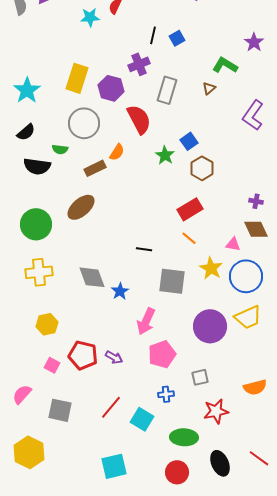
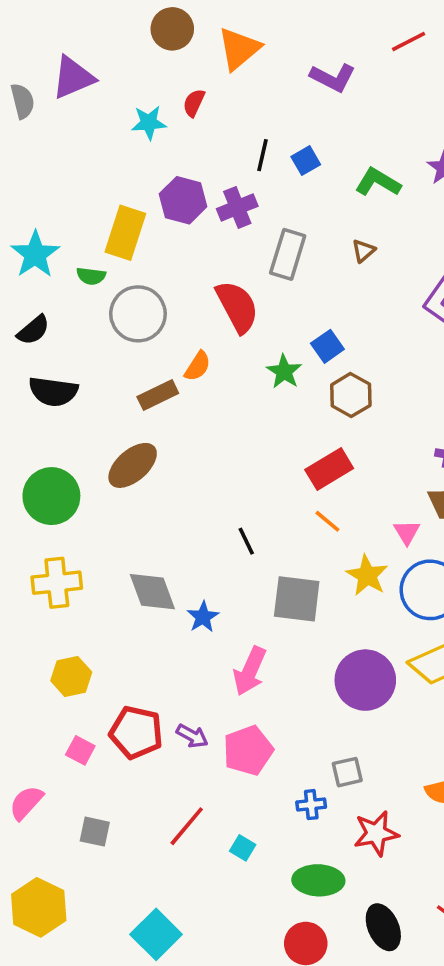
green L-shape: (225, 65) -> (378, 182), moved
purple hexagon: (111, 88) -> (183, 200), moved
green semicircle: (60, 149) -> (91, 276), moved
pink triangle: (233, 244) -> (407, 532), turned 49
black line: (144, 249) -> (246, 541), turned 56
pink pentagon: (162, 354) -> (248, 750), moved
blue cross: (166, 394) -> (311, 805), moved
gray square: (60, 410) -> (95, 832), size x0.7
cyan square: (142, 419) -> (243, 848), size x0.6
cyan square: (114, 466) -> (156, 934), moved, turned -32

